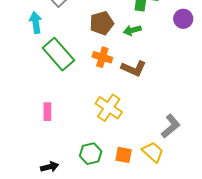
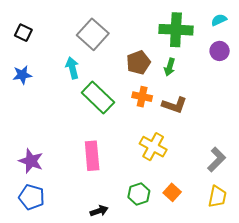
green arrow: (132, 30) -> (170, 67), turned -54
pink rectangle: (47, 112) -> (92, 156), size x1.6
yellow trapezoid: (153, 152) -> (217, 197), moved, turned 65
orange square: (124, 155) -> (172, 192), turned 36

